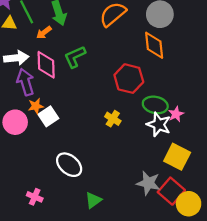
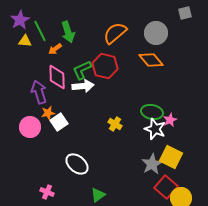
orange diamond: (154, 45) -> (151, 60), turned -35
white arrow: (16, 58) -> (83, 86), moved
red hexagon: (129, 79) -> (105, 66), moved
gray star: (148, 183) -> (152, 164), moved, turned 30

